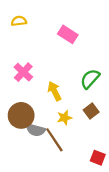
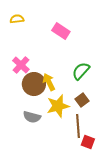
brown circle: (21, 115) -> (34, 84), moved
yellow star: (64, 118) -> (58, 106), size x1.6
brown line: (54, 140) -> (78, 126), moved, turned 30

